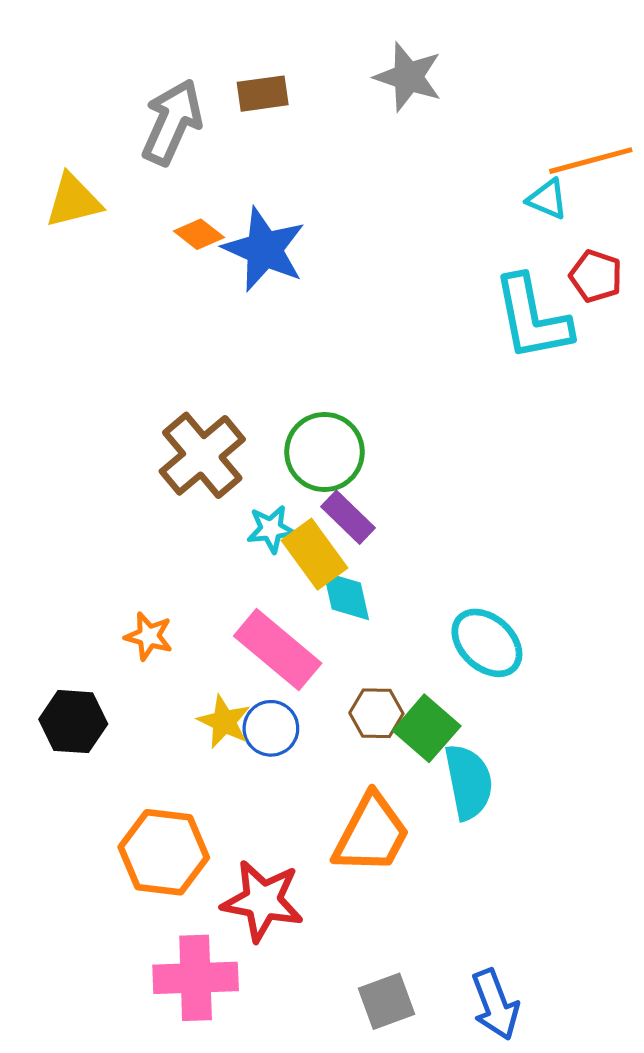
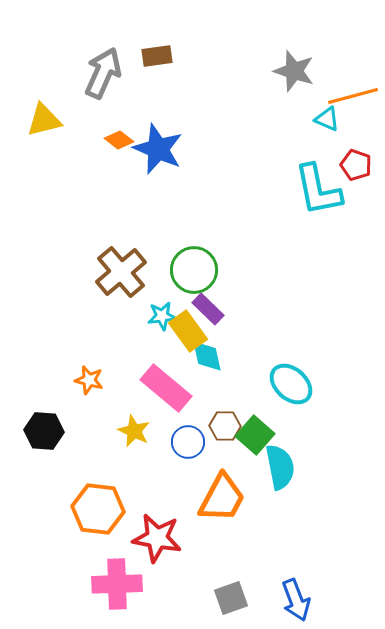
gray star: (408, 77) -> (294, 71), moved
blue circle: (271, 728) -> (188, 442), moved

